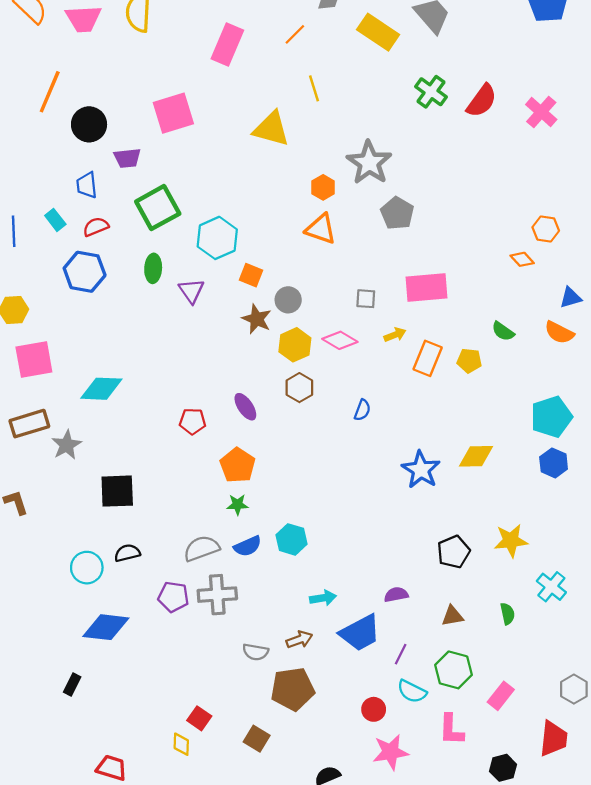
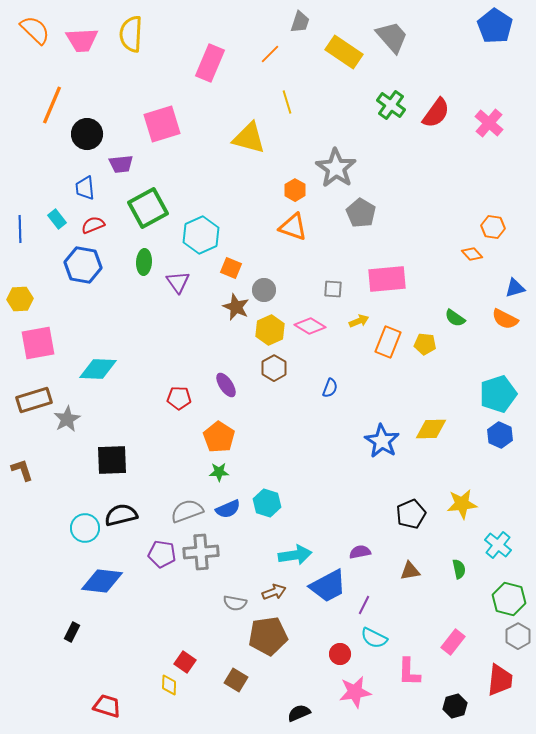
black semicircle: (127, 553) -> (121, 515), size x1.4
cyan arrow: (323, 598) -> (295, 555), size x1.4
green hexagon: (453, 670) -> (509, 599), moved

